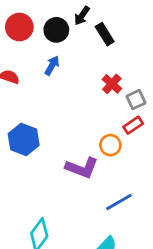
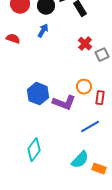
red rectangle: (133, 125) -> (100, 98), moved, turned -48
blue hexagon: (24, 139) -> (38, 94), moved

